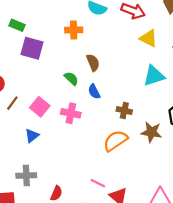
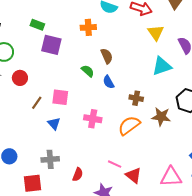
yellow triangle: (149, 38) -> (156, 33), turned 30
brown line: (12, 103) -> (37, 103), moved
pink square: (40, 107) -> (60, 97), turned -30
pink cross: (71, 113) -> (93, 119), moved
blue triangle: (32, 136) -> (54, 123), turned -32

